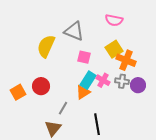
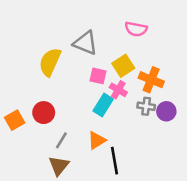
yellow square: (114, 49) -> (123, 66), moved
pink cross: (103, 80) -> (118, 90), moved
orange triangle: (83, 92) -> (97, 140), moved
gray line: (63, 108) -> (61, 140), moved

